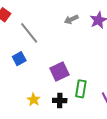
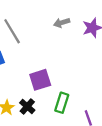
black cross: (60, 101) -> (27, 106), moved, turned 32

